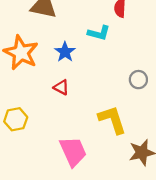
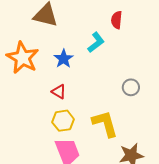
cyan L-shape: (99, 33) -> (96, 42), turned -55
yellow hexagon: (16, 119) -> (63, 121), moved

